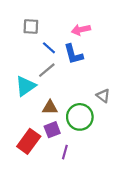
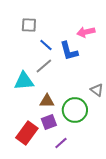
pink arrow: (81, 30) -> (86, 32), moved
cyan triangle: (26, 86) -> (24, 81), turned 30
purple line: (65, 152) -> (61, 143), turned 32

